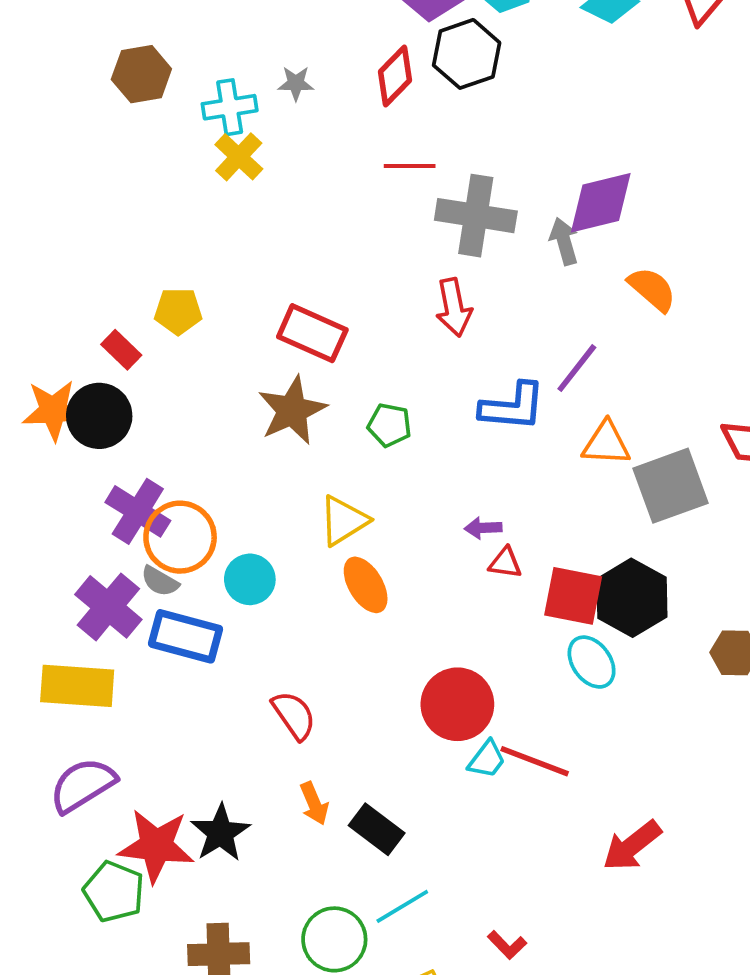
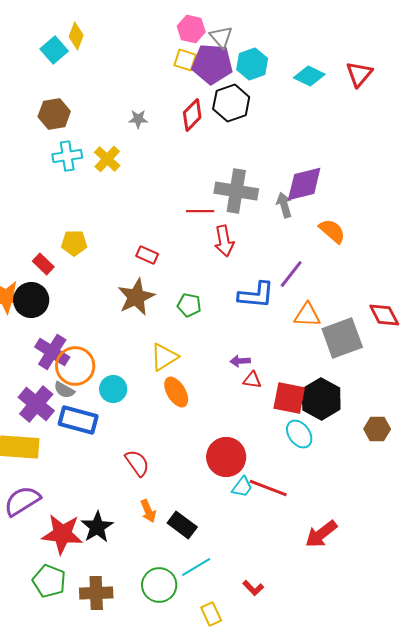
cyan cross: (230, 107) -> (67, 156), moved
red line: (410, 166) -> (200, 211), moved
red rectangle: (312, 333) -> (147, 255), size x0.6
green pentagon: (114, 892) -> (49, 581), moved

